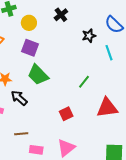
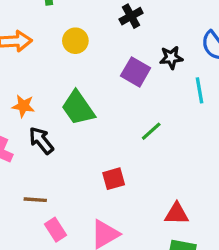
yellow circle: (29, 23) -> (75, 41), moved
purple square: (30, 48) -> (136, 72), moved
red triangle: (107, 108) -> (177, 214), moved, size x0.7
pink rectangle: (36, 150) -> (55, 230), turned 40

